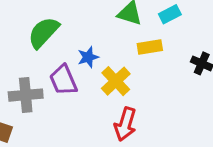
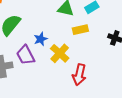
red arrow: (125, 124) -> (79, 75), moved

